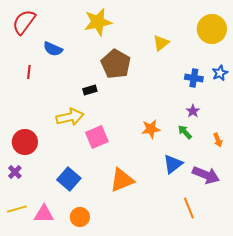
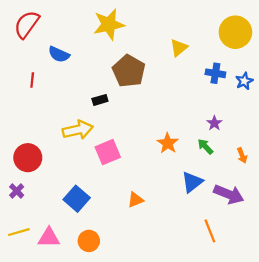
blue cross: (194, 78) -> (215, 73), moved
orange star: (151, 129) -> (168, 143), turned -30
orange triangle: (122, 180) -> (135, 200), size x0.6

